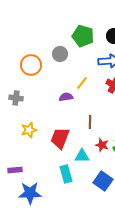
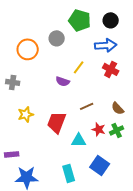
purple semicircle: (66, 97) -> (63, 81), turned -152
brown line: (90, 122) -> (87, 106), turned 64
cyan rectangle: (66, 174) -> (69, 173), moved

